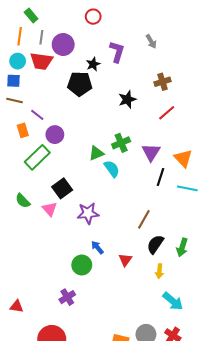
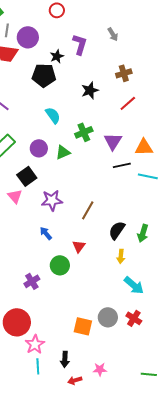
purple circle: (55, 135) -> (39, 148), moved
green triangle: (96, 153) -> (63, 152), moved
orange triangle: (183, 158) -> (144, 147), turned -48
cyan semicircle: (112, 169) -> (53, 115), moved
black line: (160, 177) -> (122, 165), turned 60
brown line: (144, 219) -> (88, 210), moved
blue arrow: (97, 247) -> (46, 233), moved
red triangle: (125, 260) -> (79, 246), moved
green circle: (82, 265) -> (60, 265), moved

